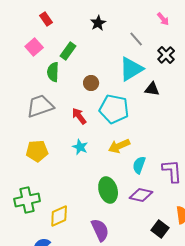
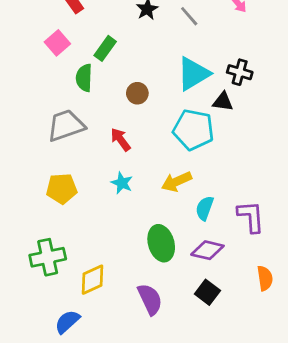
gray line: (136, 39) -> (189, 16), moved
black cross: (166, 55) -> (240, 72), moved, turned -30
cyan pentagon: (114, 109) -> (193, 130), moved
black square: (160, 229) -> (207, 292), moved

